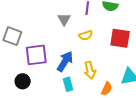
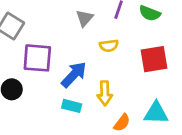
red square: (120, 38) -> (154, 59), turned -30
cyan rectangle: (68, 84) -> (72, 106), turned -72

